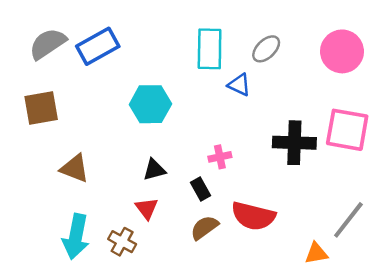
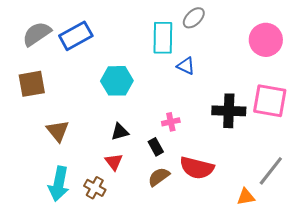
gray ellipse: (266, 49) -> (194, 18), moved
brown triangle: (75, 168) -> (58, 131), turned 30

